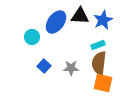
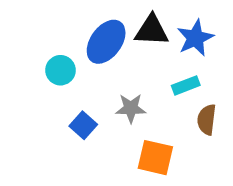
brown semicircle: (99, 63) -> (207, 120), moved, size x0.7
gray star: (71, 68) -> (131, 108), moved
orange square: (103, 83) -> (155, 158), moved

